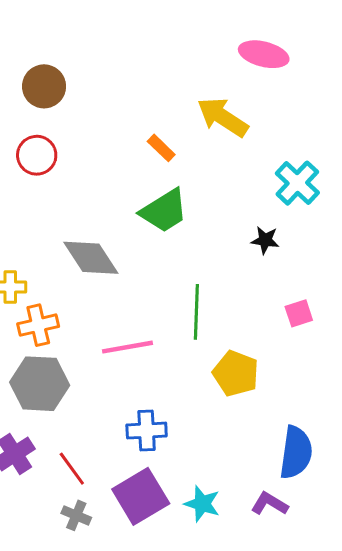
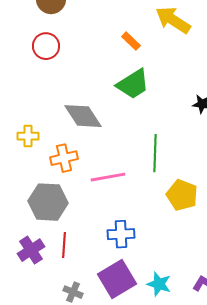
orange cross: (38, 325) -> (64, 158), moved
red line: (72, 469) -> (64, 245), moved, turned 40

